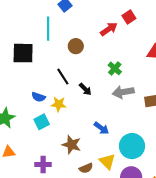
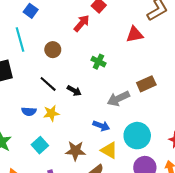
gray arrow: (123, 92) -> (118, 99), moved
cyan square: (42, 122) -> (40, 145), moved
yellow triangle: (107, 161) -> (109, 150), moved

